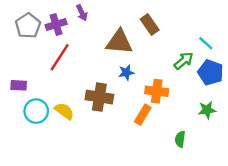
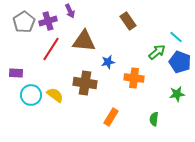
brown triangle: (119, 42) -> (84, 41), moved
orange rectangle: (143, 115) -> (111, 117), moved

